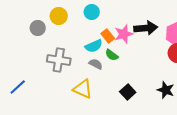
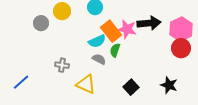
pink star: (124, 34) -> (127, 29), turned 30
orange rectangle: (108, 36) -> (111, 31), size x1.5
green semicircle: (112, 55) -> (115, 50), turned 72
gray cross: (59, 60) -> (62, 65), moved, size x0.6

